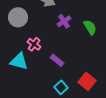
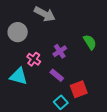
purple cross: (64, 21) -> (60, 51), moved
red square: (87, 81) -> (79, 89), moved, turned 30

